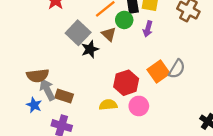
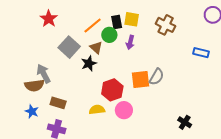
black star: (90, 49) -> (89, 63), moved
orange square: (158, 72) -> (141, 79), turned 30
gray arrow: (47, 90) -> (44, 74), moved

